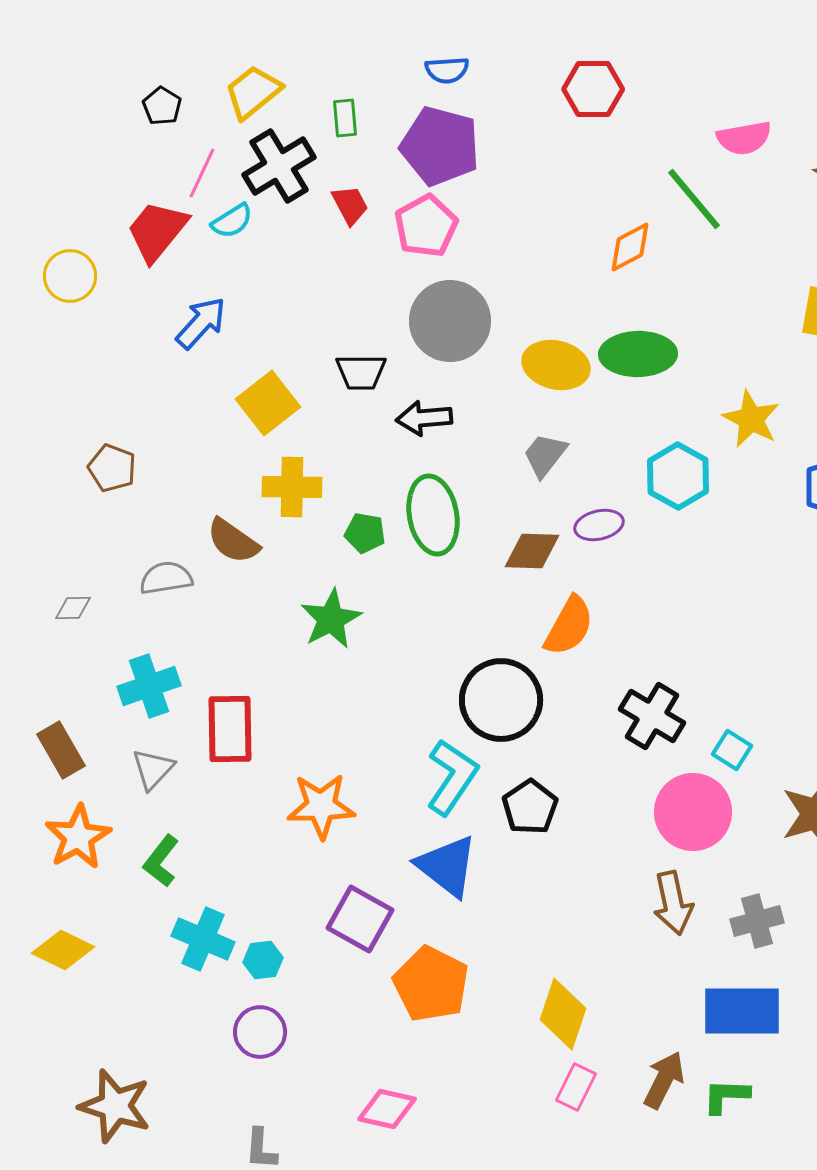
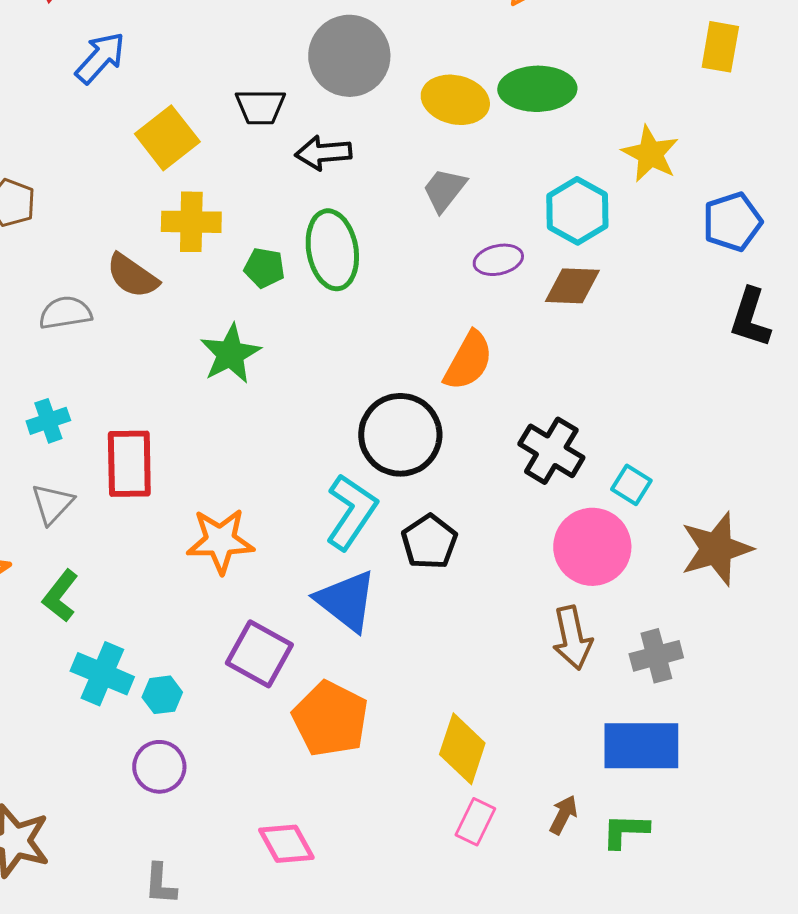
brown diamond: (532, 551) -> (572, 286), moved
cyan cross: (149, 686) -> (48, 421), size x0.7
brown arrow: (664, 1080) -> (563, 815), size x0.7
pink diamond: (387, 1109) -> (286, 844), turned 48

